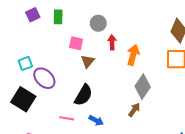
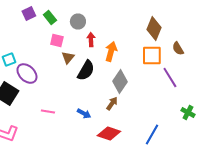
purple square: (33, 15) -> (29, 14), moved
green rectangle: (58, 17) -> (50, 18), moved, turned -40
black semicircle: (83, 95) -> (86, 70), moved
blue arrow: (96, 120) -> (84, 114), moved

